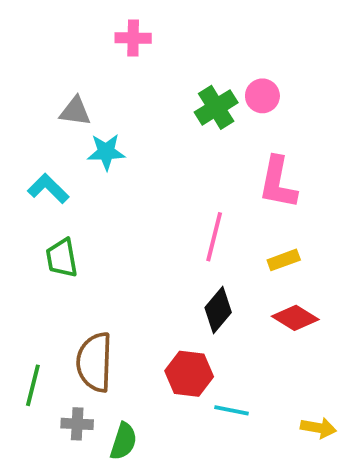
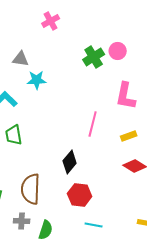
pink cross: (133, 38) -> (51, 21), turned -30
black diamond: (218, 310) -> (70, 162), moved
cyan line: (232, 410) -> (94, 225), moved

